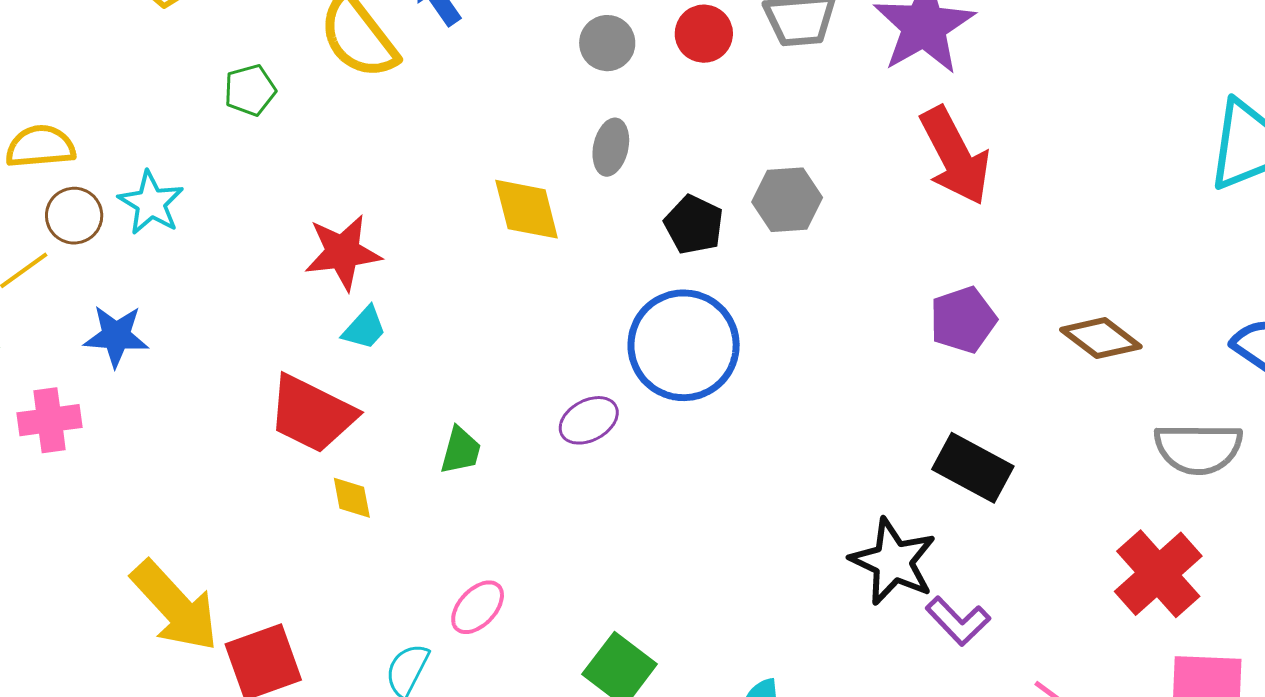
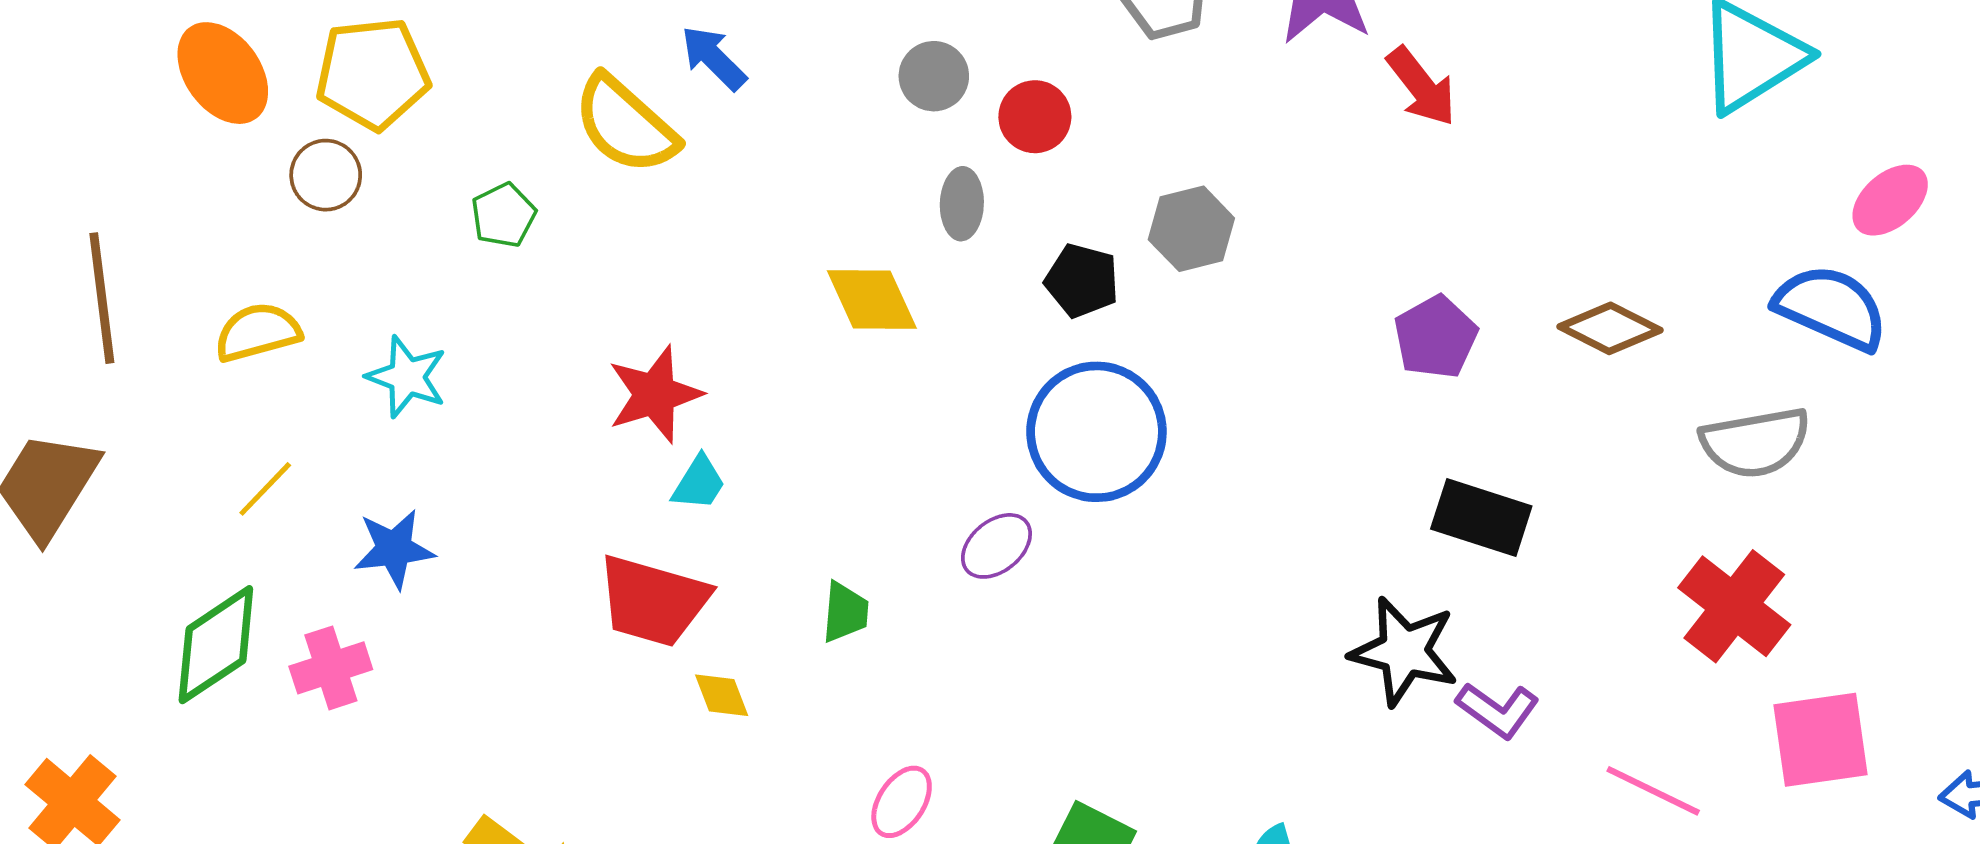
red circle: (704, 34) -> (1035, 117), moved
red arrow: (955, 156) -> (1421, 86), moved, size x0.7
brown circle: (74, 216) -> (326, 175), moved

